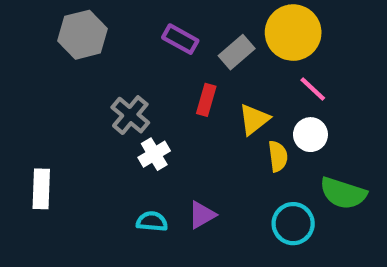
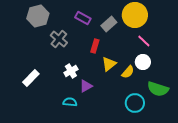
gray cross: (130, 115) -> (59, 39), moved
yellow triangle: (254, 119) -> (109, 64), moved
yellow semicircle: (278, 156) -> (128, 72), turned 48
white rectangle: (41, 189) -> (31, 78), moved, turned 42
purple triangle: (202, 215) -> (86, 86), moved

